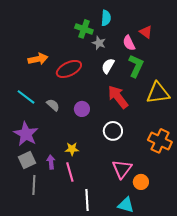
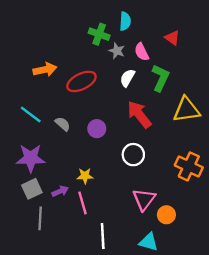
pink semicircle: (129, 43) -> (142, 52), moved
purple star: (26, 134) -> (31, 158), turned -30
purple arrow: (51, 162) -> (60, 191), turned 72

